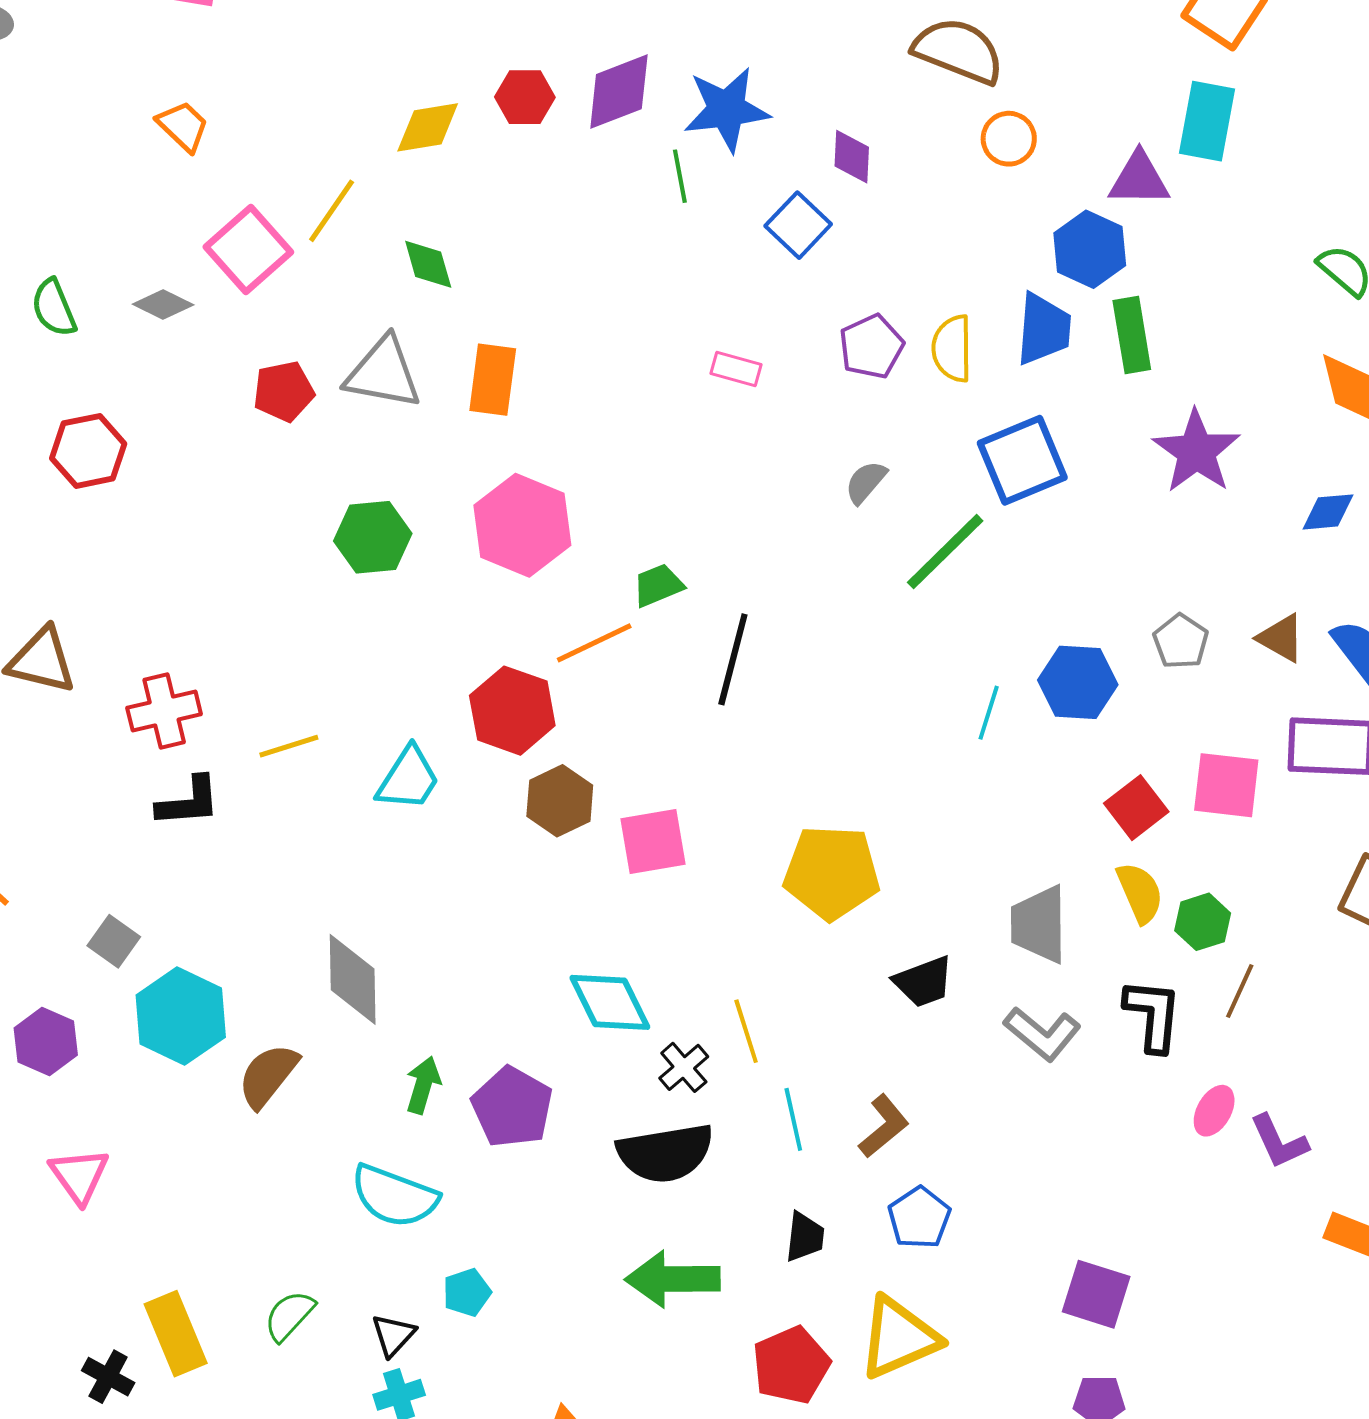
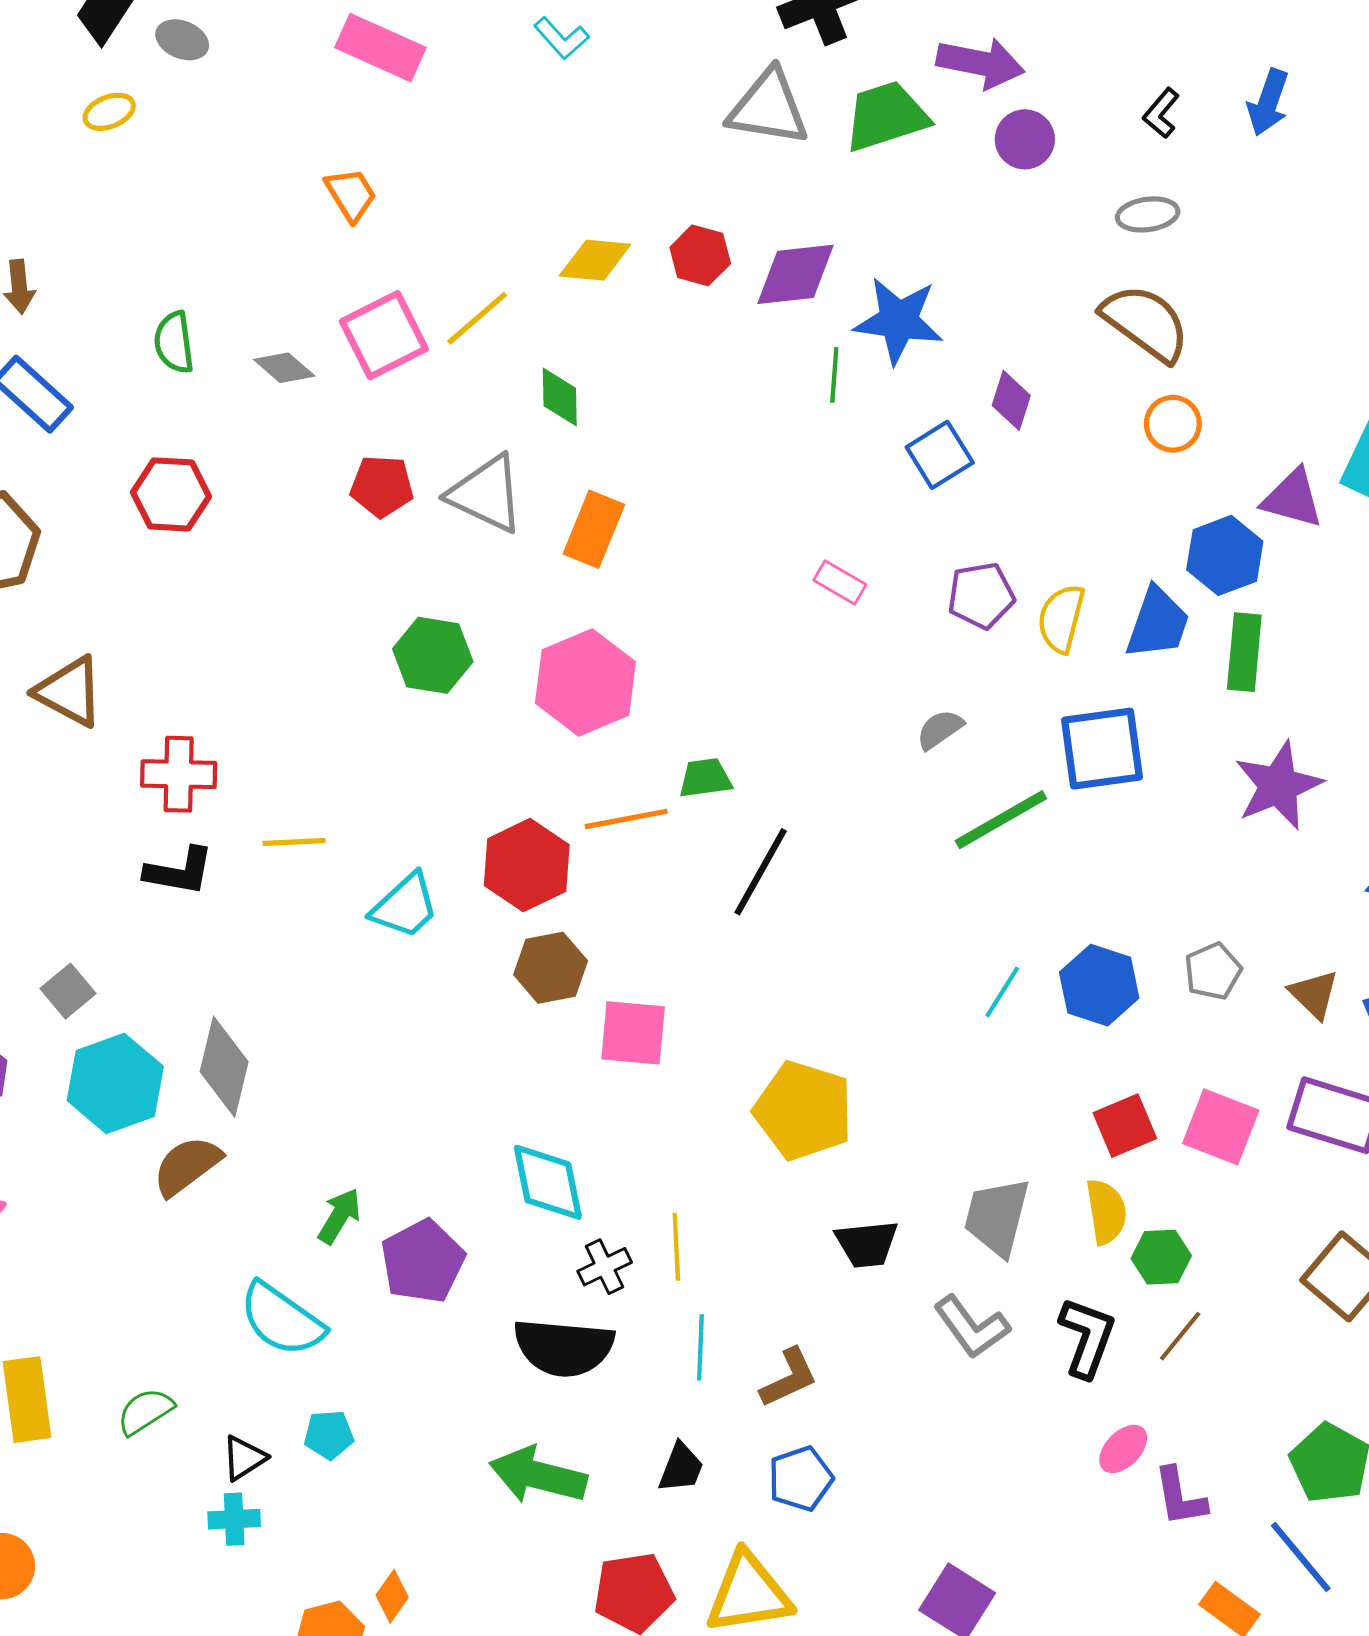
gray diamond: (353, 979) -> (224, 1067), moved

